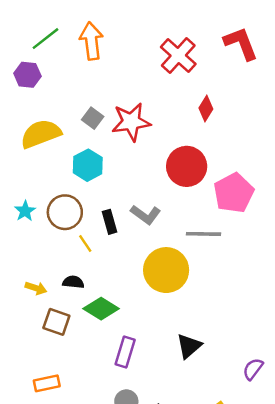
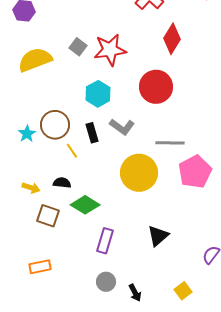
red diamond: (206, 109) -> (172, 39), size x1.4
cyan hexagon: (88, 165) -> (98, 94), moved
pink pentagon: (234, 193) -> (195, 172), moved
cyan star: (25, 211) -> (27, 134), moved

